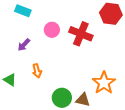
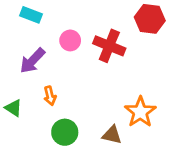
purple arrow: (24, 45) -> (32, 61), size x1.5
green circle: (62, 98) -> (65, 132), moved

